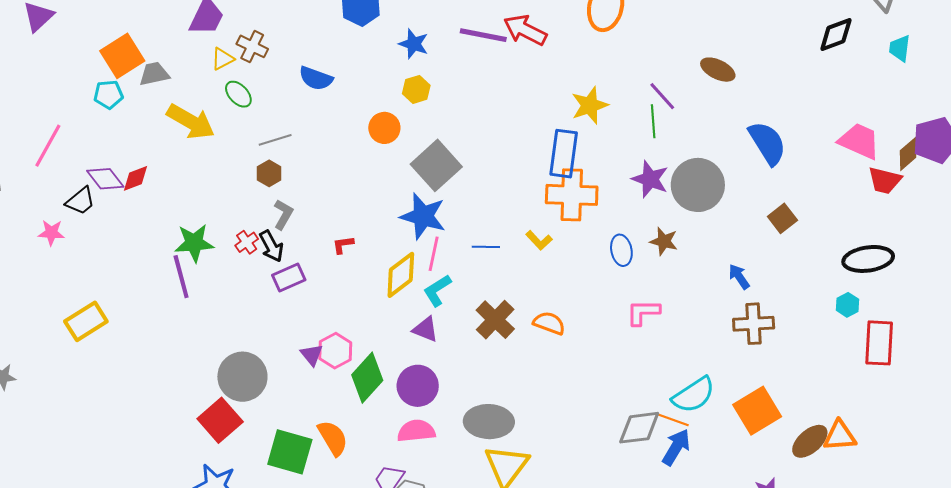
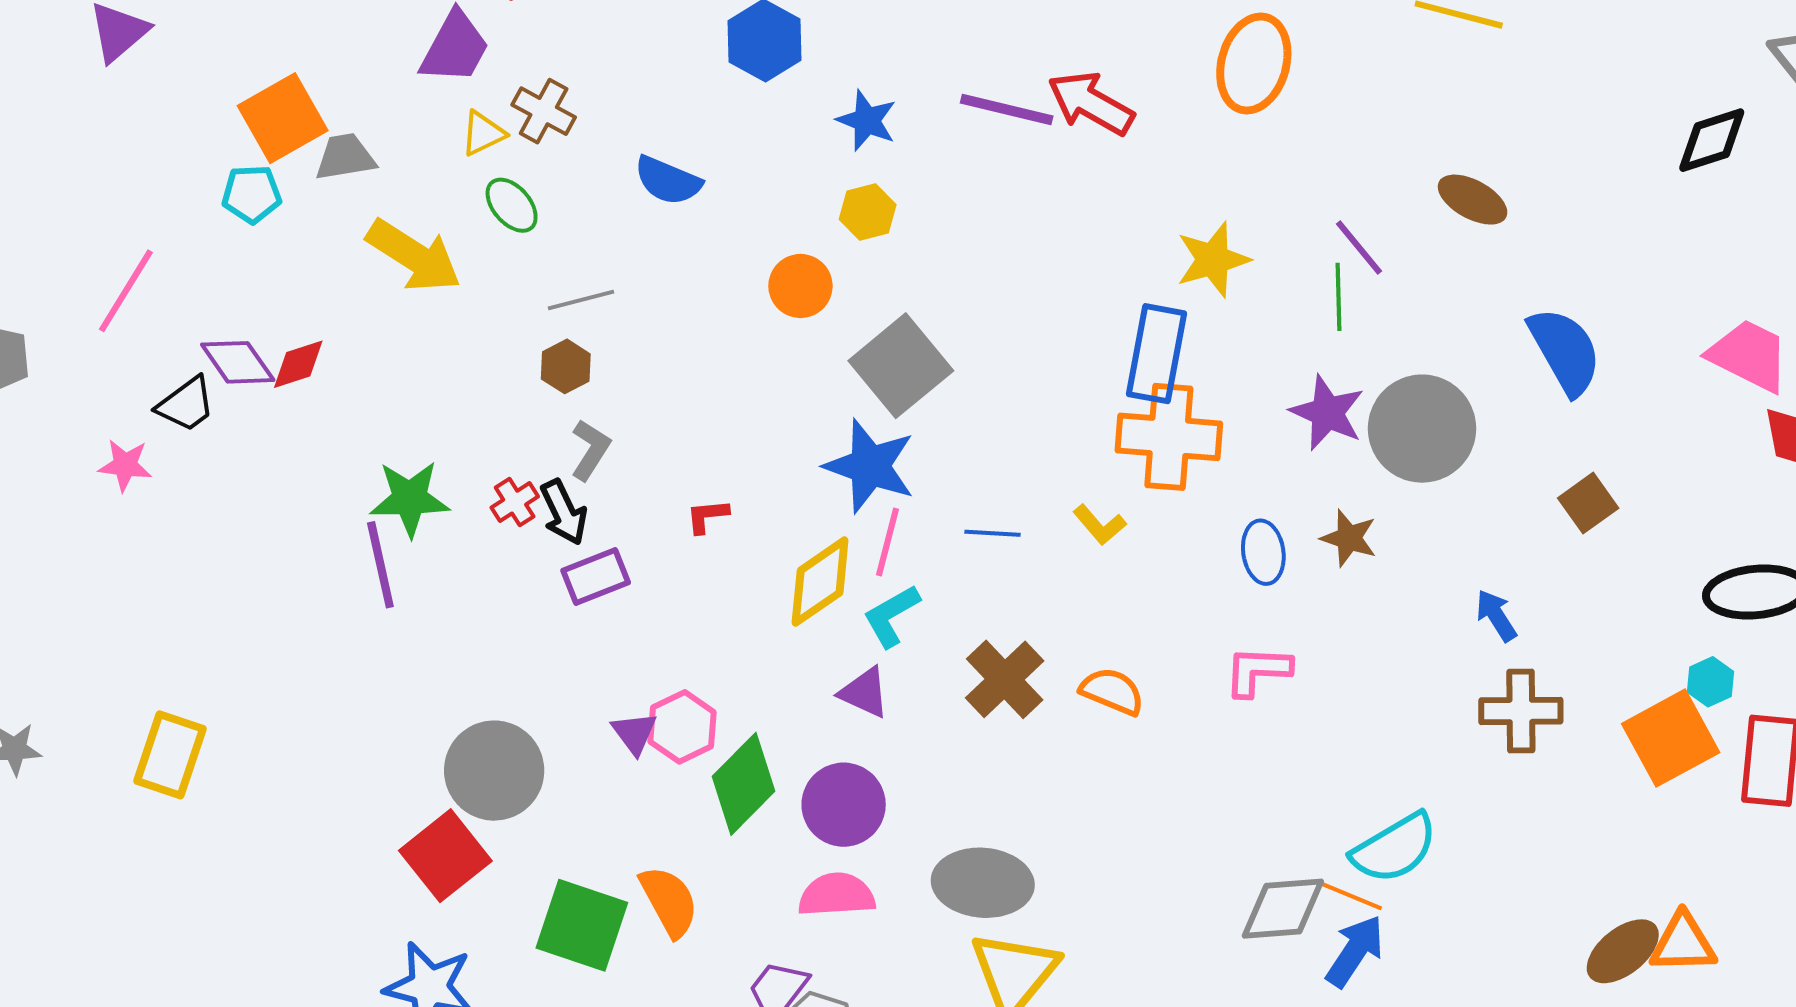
pink L-shape: (643, 312) -> (1258, 671), moved
yellow rectangle: (86, 321) -> (170, 755), moved, turned -42
orange square: (757, 411) -> (1671, 738), moved

